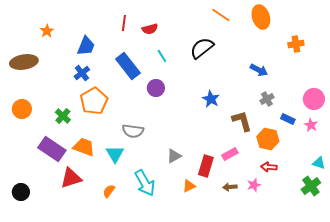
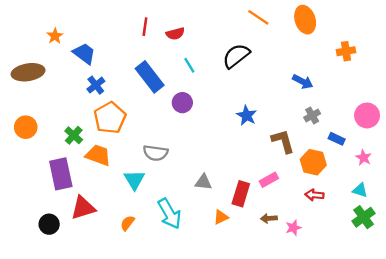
blue trapezoid: (86, 46) -> (84, 54), moved, turned -75
pink star: (311, 125) -> (364, 158), moved
orange trapezoid: (84, 147) -> (98, 155), moved
purple rectangle: (52, 149) -> (61, 174), turned 44
gray triangle: (174, 156) -> (203, 182), turned 35
cyan triangle: (319, 163) -> (360, 190), moved
pink star: (254, 185) -> (293, 228), moved
black circle: (21, 192) -> (49, 224), moved

